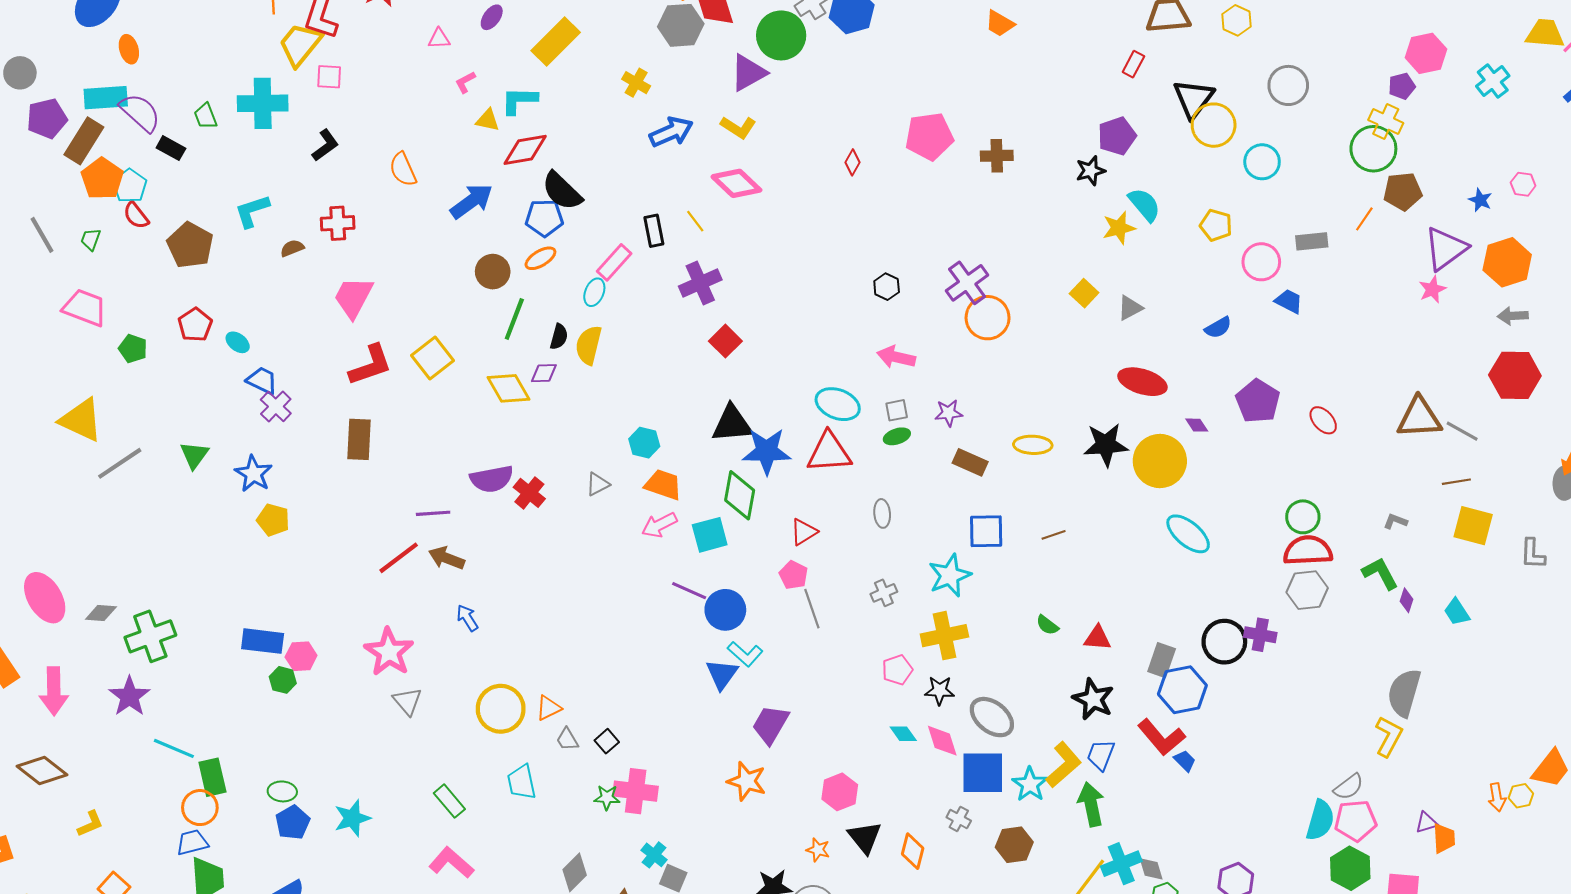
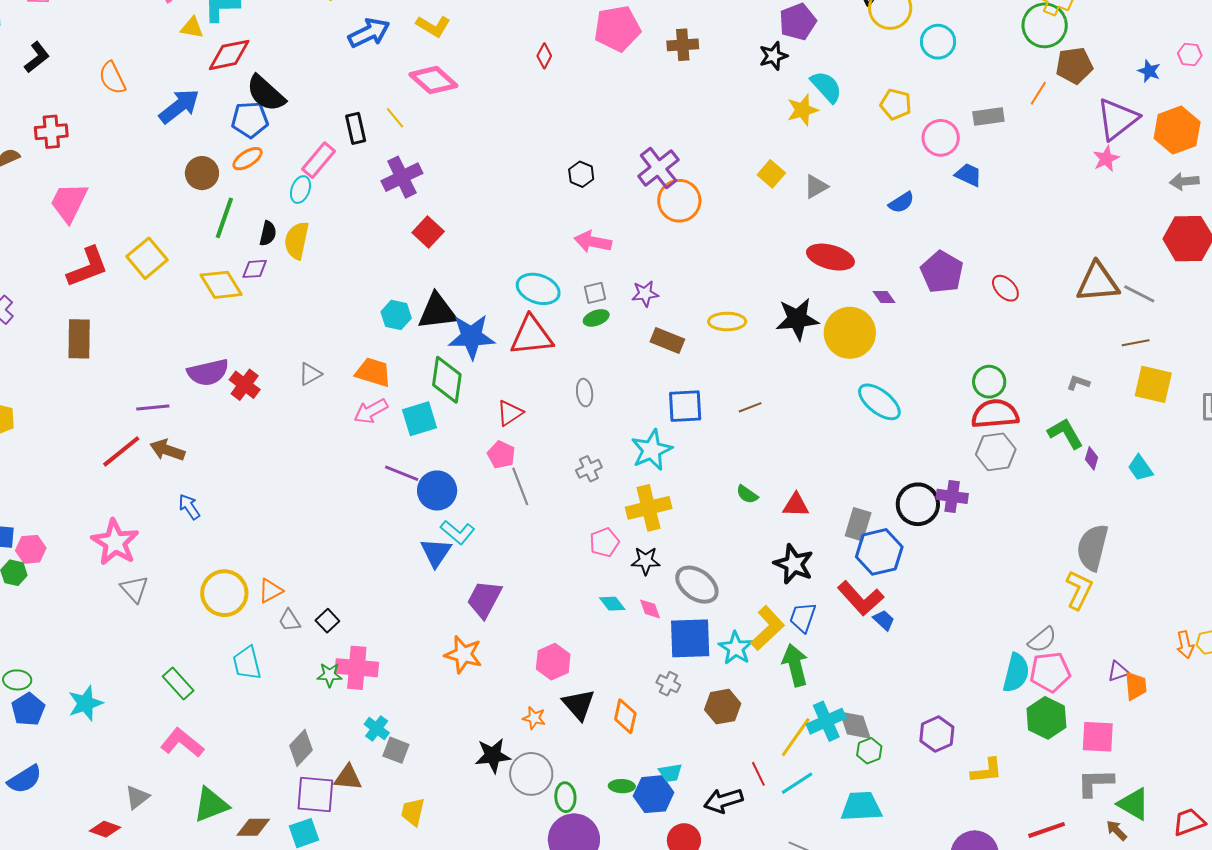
cyan hexagon: (644, 443) -> (396, 315), moved
pink diamond: (942, 741) -> (650, 609), size x0.7
gray diamond: (1151, 869) -> (855, 725), size x1.4

